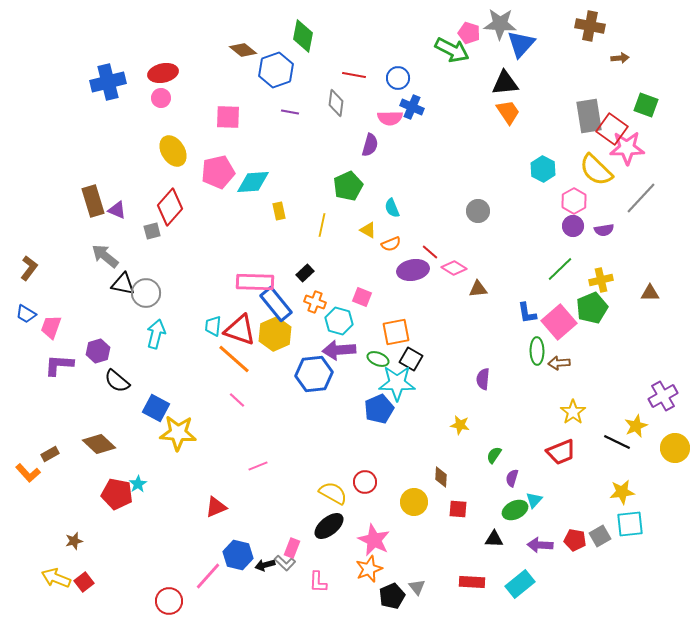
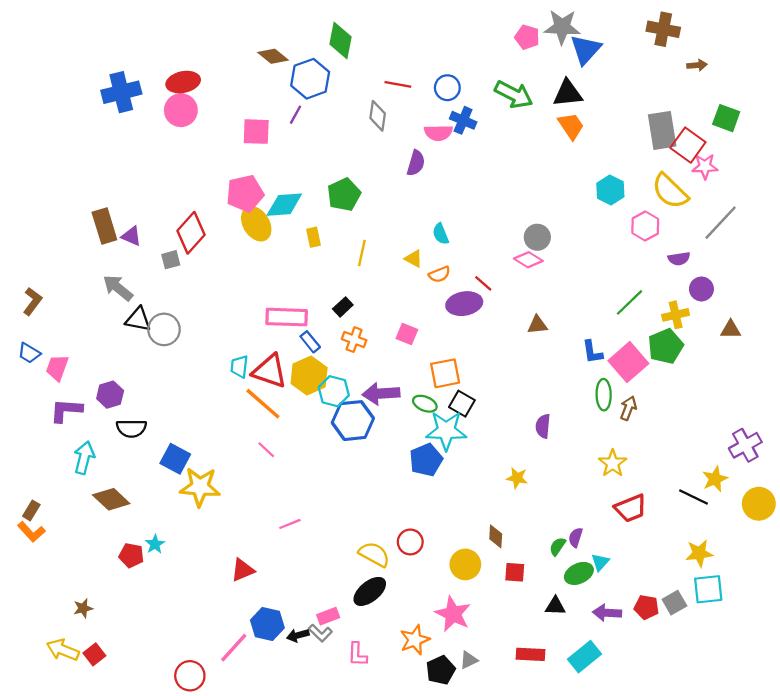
green arrow: (452, 50) -> (514, 94), moved
pink circle: (161, 98) -> (181, 110), size x1.5
purple line: (290, 112) -> (296, 115), moved, turned -72
pink star: (627, 148) -> (705, 166), size x0.7
yellow ellipse: (173, 151) -> (256, 224), moved
green pentagon: (348, 186) -> (344, 195), moved
purple circle: (573, 226) -> (701, 289), moved
pink diamond: (454, 268) -> (528, 260), moved
blue rectangle: (276, 304) -> (310, 342), size x0.6
cyan hexagon: (339, 321) -> (334, 391), moved
cyan arrow: (156, 334) -> (84, 458), moved
brown arrow: (559, 363) -> (628, 408), turned 115
black semicircle: (117, 381) -> (131, 428), turned -40
yellow star: (573, 412) -> (613, 463), moved
brown rectangle: (50, 454) -> (31, 510), moved, turned -30
green semicircle: (494, 455) -> (558, 546), moved
red pentagon: (117, 494) -> (131, 555), size x0.7
pink star: (374, 540) -> (453, 614), moved
pink rectangle: (292, 548) -> (328, 616), turned 48
gray triangle: (417, 587) -> (469, 660), turned 42

